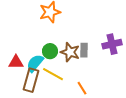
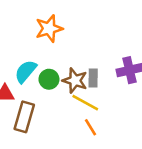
cyan semicircle: (35, 63) -> (26, 71), moved
yellow line: (53, 74) -> (85, 103), moved

